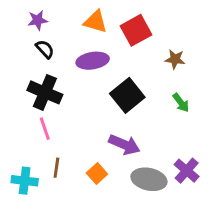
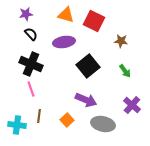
red square: (136, 30) -> (94, 21), turned -35
purple cross: (187, 171) -> (132, 105), moved

